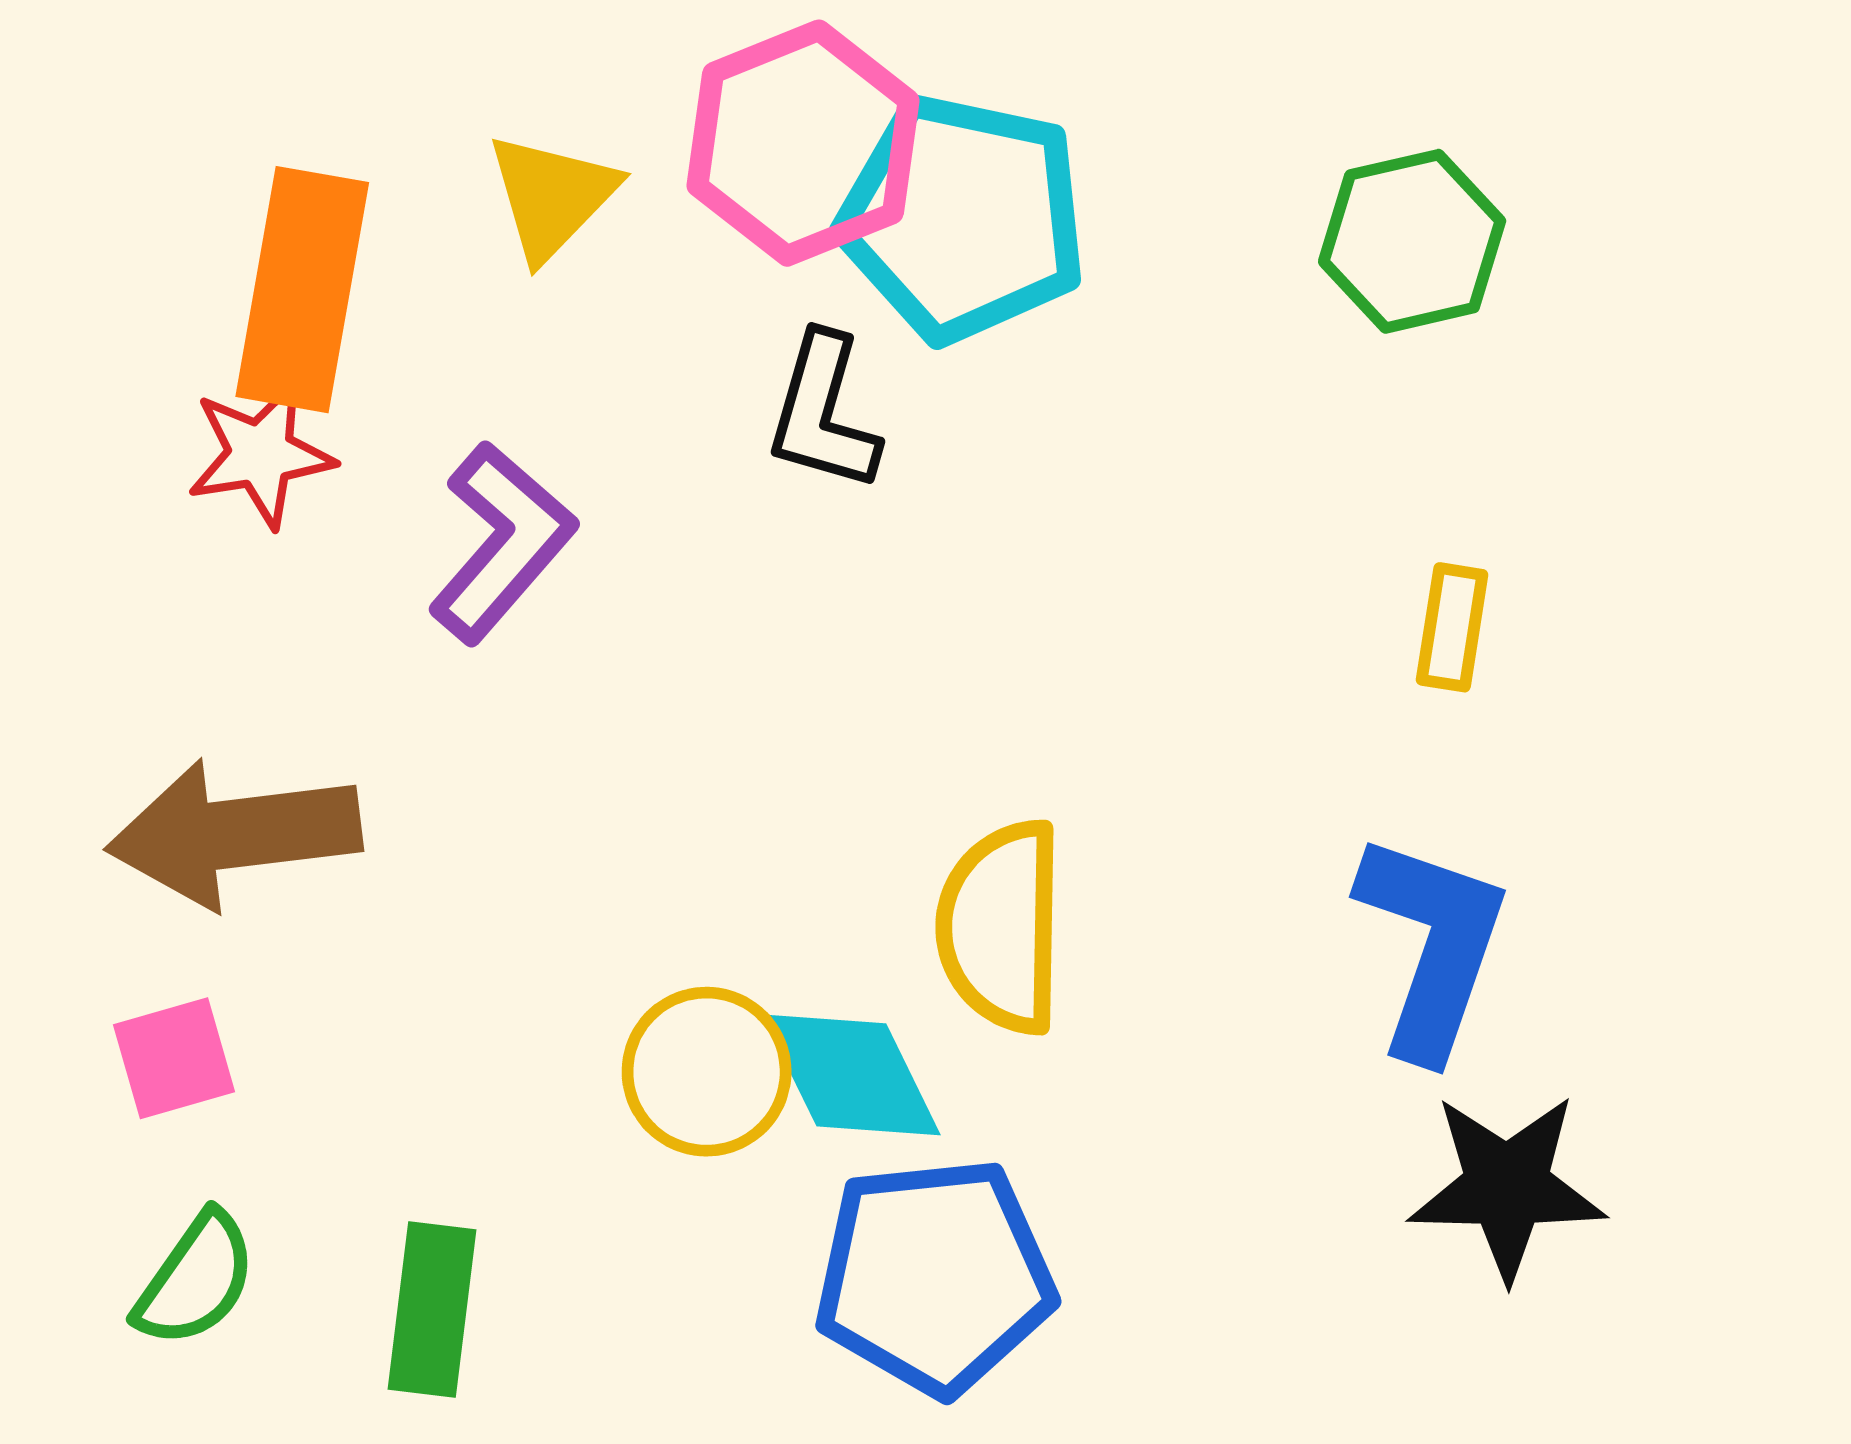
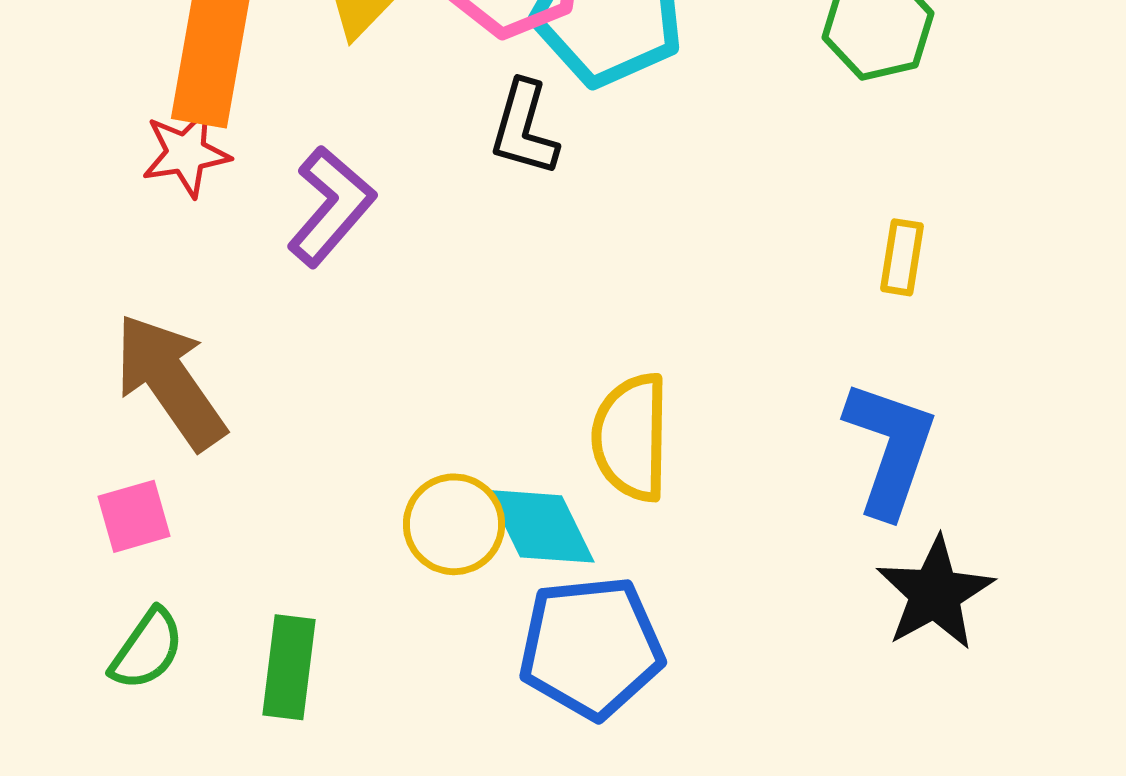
brown arrow: (234, 834) -> (170, 381), turned 62
black star: (1507, 1186) -> (935, 593), turned -30

